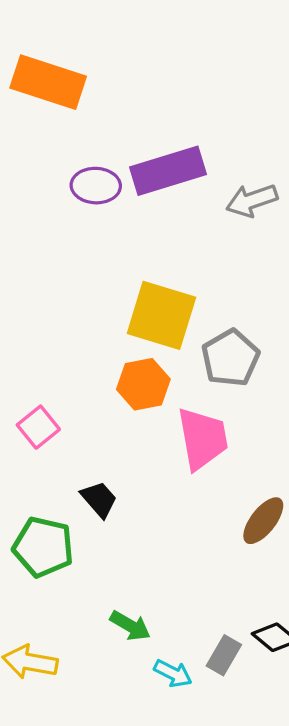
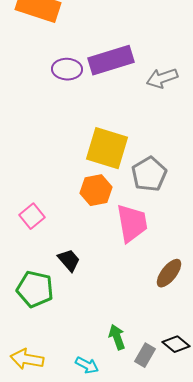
green arrow: (130, 626) -> (117, 337), moved, turned -140
cyan arrow: (173, 673) -> (87, 365), moved

